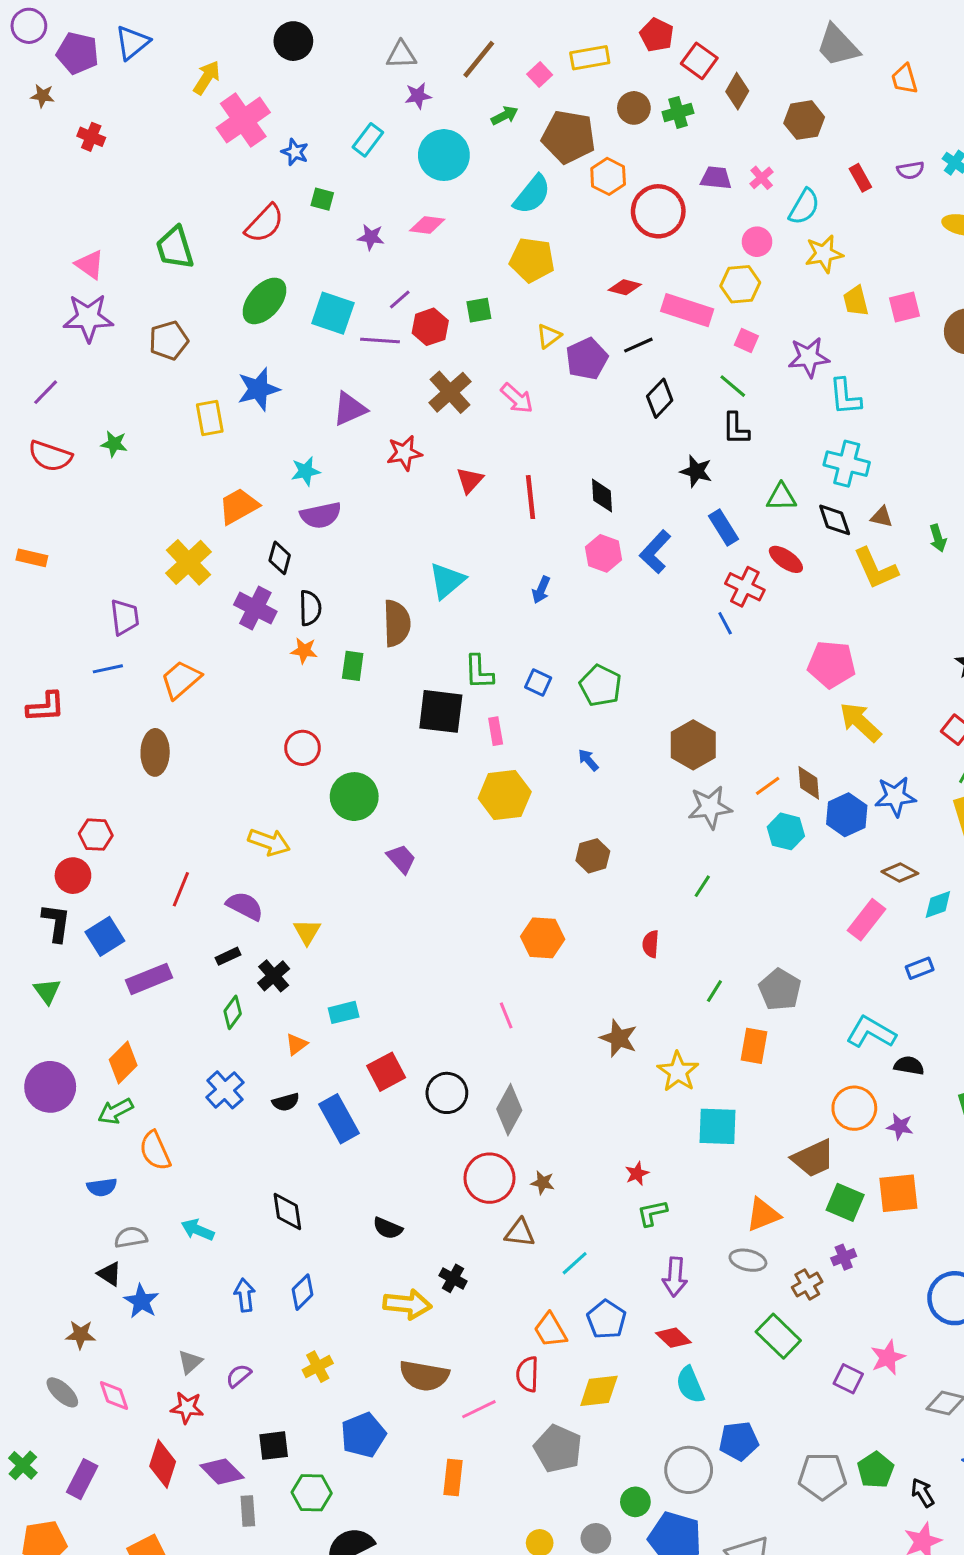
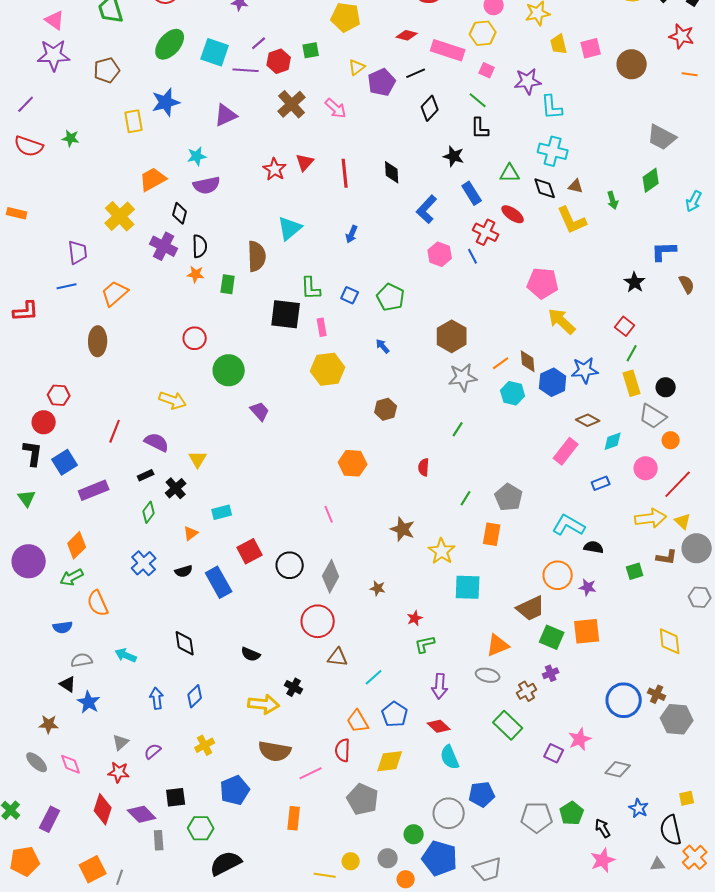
red star: (404, 453) -> (275, 169), moved, turned -30
pink hexagon: (603, 553) -> (440, 254), moved
brown star: (543, 1183) -> (378, 588), moved

